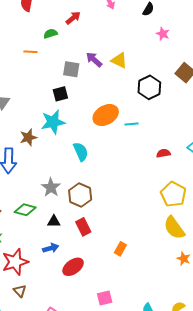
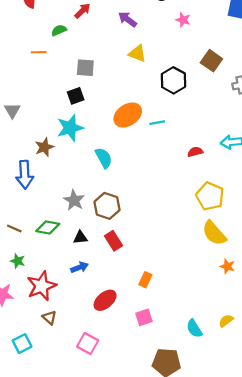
purple arrow: (94, 60) -> (128, 19), moved
orange rectangle: (120, 249) -> (145, 280), moved
red ellipse: (73, 267) -> (105, 300), moved

